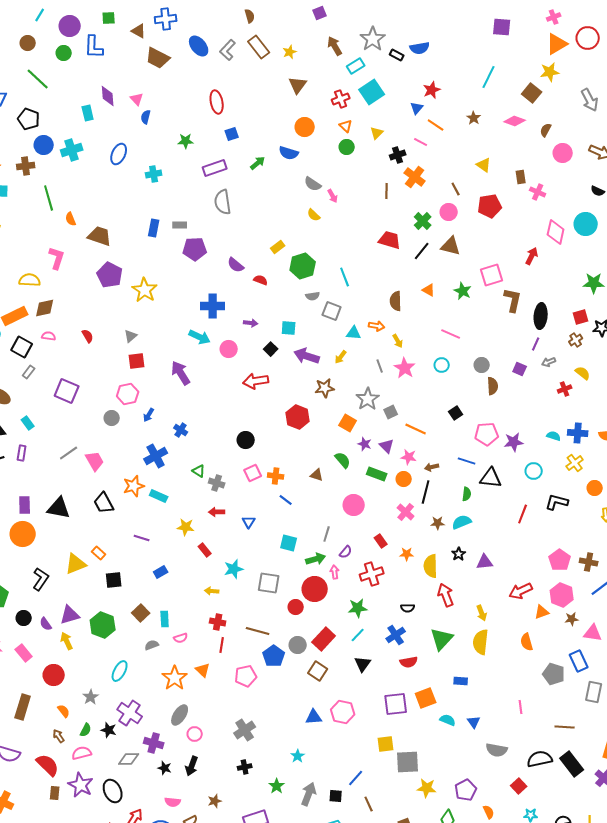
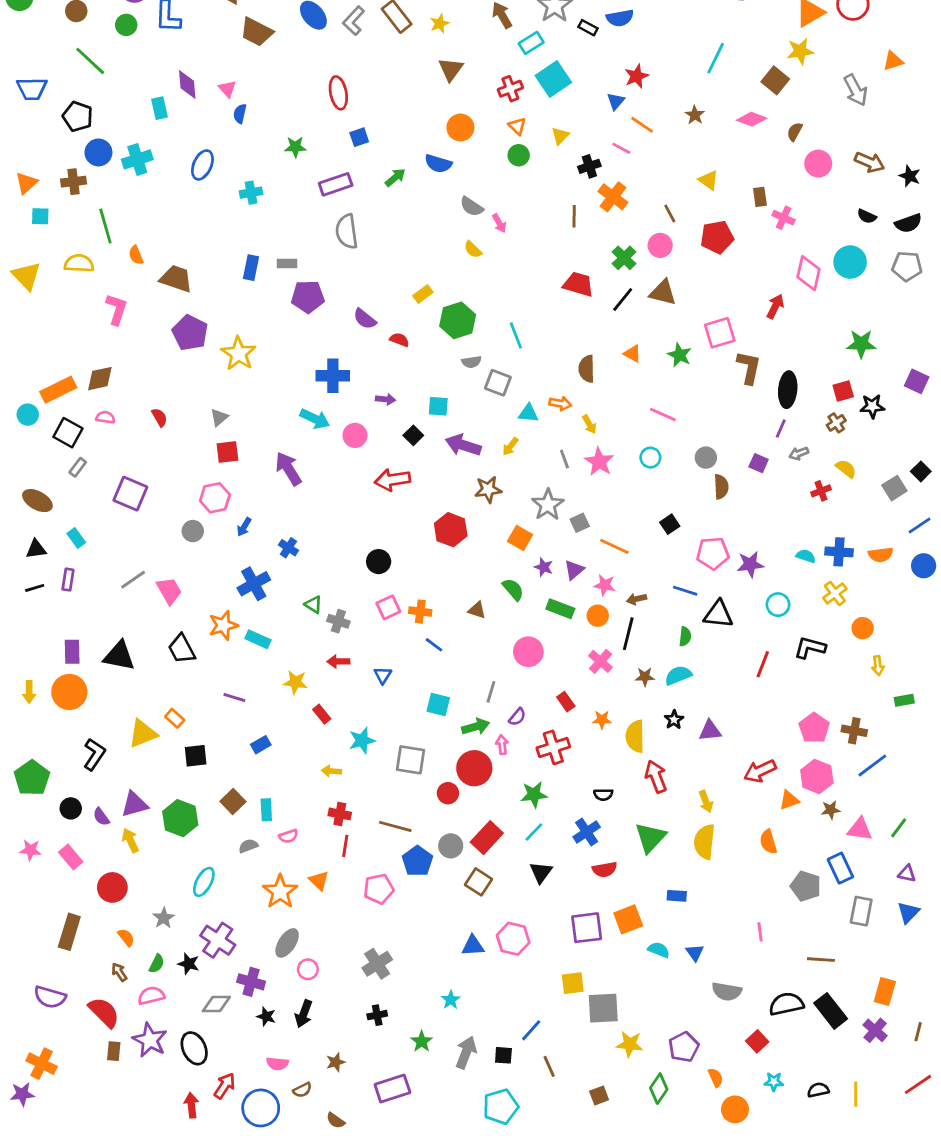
yellow semicircle: (30, 280) -> (79, 263), moved
purple triangle: (387, 446) -> (574, 570), turned 35

